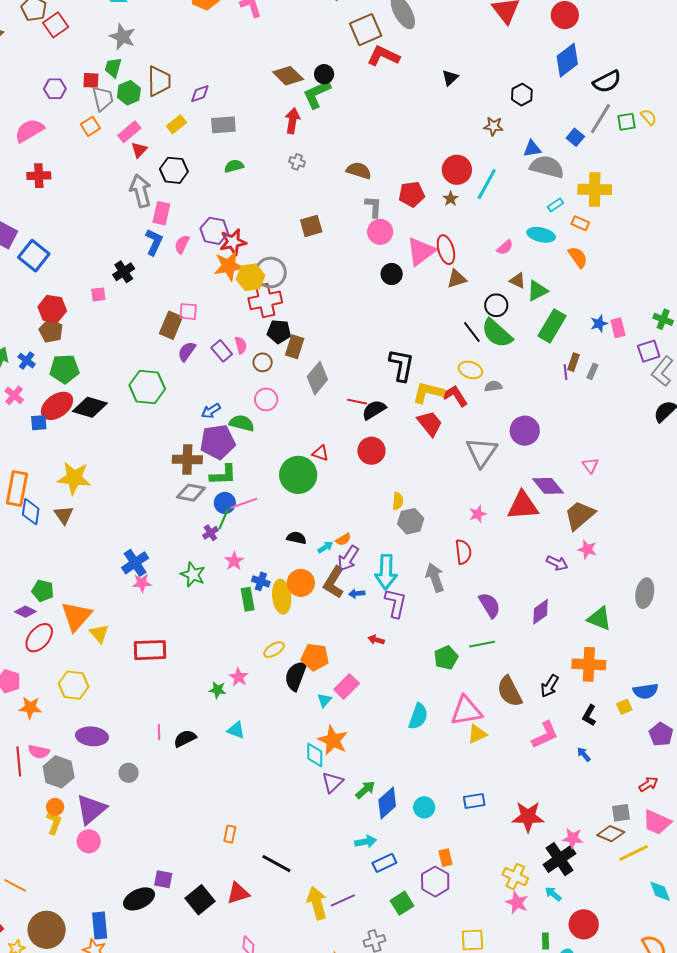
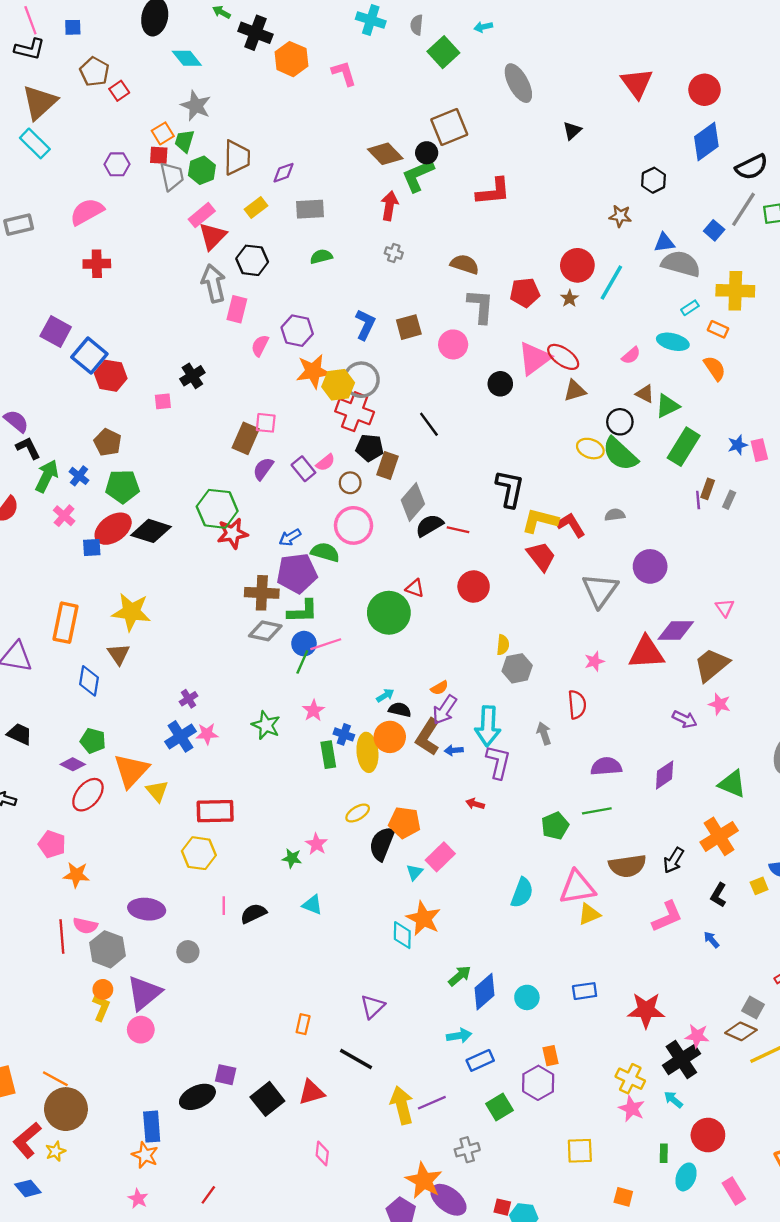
red square: (56, 25) -> (119, 91), size x0.7
brown square: (366, 30) -> (449, 127), moved
red L-shape: (383, 56) -> (493, 192), moved, turned 148
black triangle: (450, 78) -> (572, 131), moved
orange square: (90, 126) -> (163, 133), moved
red triangle: (139, 150) -> (213, 236), size x1.5
gray L-shape: (373, 207) -> (481, 306), size x1.4
pink circle: (380, 232) -> (453, 344), moved
blue L-shape: (154, 242) -> (365, 325), moved
red star: (233, 242) -> (233, 533), moved
red ellipse: (446, 250) -> (563, 357), turned -40
red cross: (265, 300) -> (355, 412), turned 32
red hexagon: (52, 309) -> (111, 376), moved
black line: (472, 332) -> (429, 424), moved
pink semicircle: (241, 345) -> (325, 463), turned 66
yellow ellipse: (470, 370) -> (590, 449), moved
pink circle: (266, 399) -> (353, 525), size x1.4
black semicircle: (374, 410) -> (429, 525), moved
purple diamond: (548, 486) -> (676, 630), turned -52
blue diamond: (31, 512) -> (89, 681), moved
purple cross: (210, 533) -> (189, 699), moved
black semicircle: (296, 538) -> (400, 710), moved
cyan arrow: (325, 547) -> (385, 695), moved
blue cross: (135, 563) -> (181, 736), moved
gray arrow: (435, 578) -> (544, 733), size x0.7
purple semicircle: (490, 605) -> (606, 766), turned -64
orange cross: (589, 664) -> (719, 836), turned -36
yellow hexagon: (74, 685) -> (199, 853), moved
brown semicircle: (510, 691) -> (627, 866), turned -72
purple triangle: (332, 782) -> (373, 1007), moved
gray square: (621, 813) -> (753, 1008), turned 36
brown circle: (47, 930) -> (66, 1109), moved

